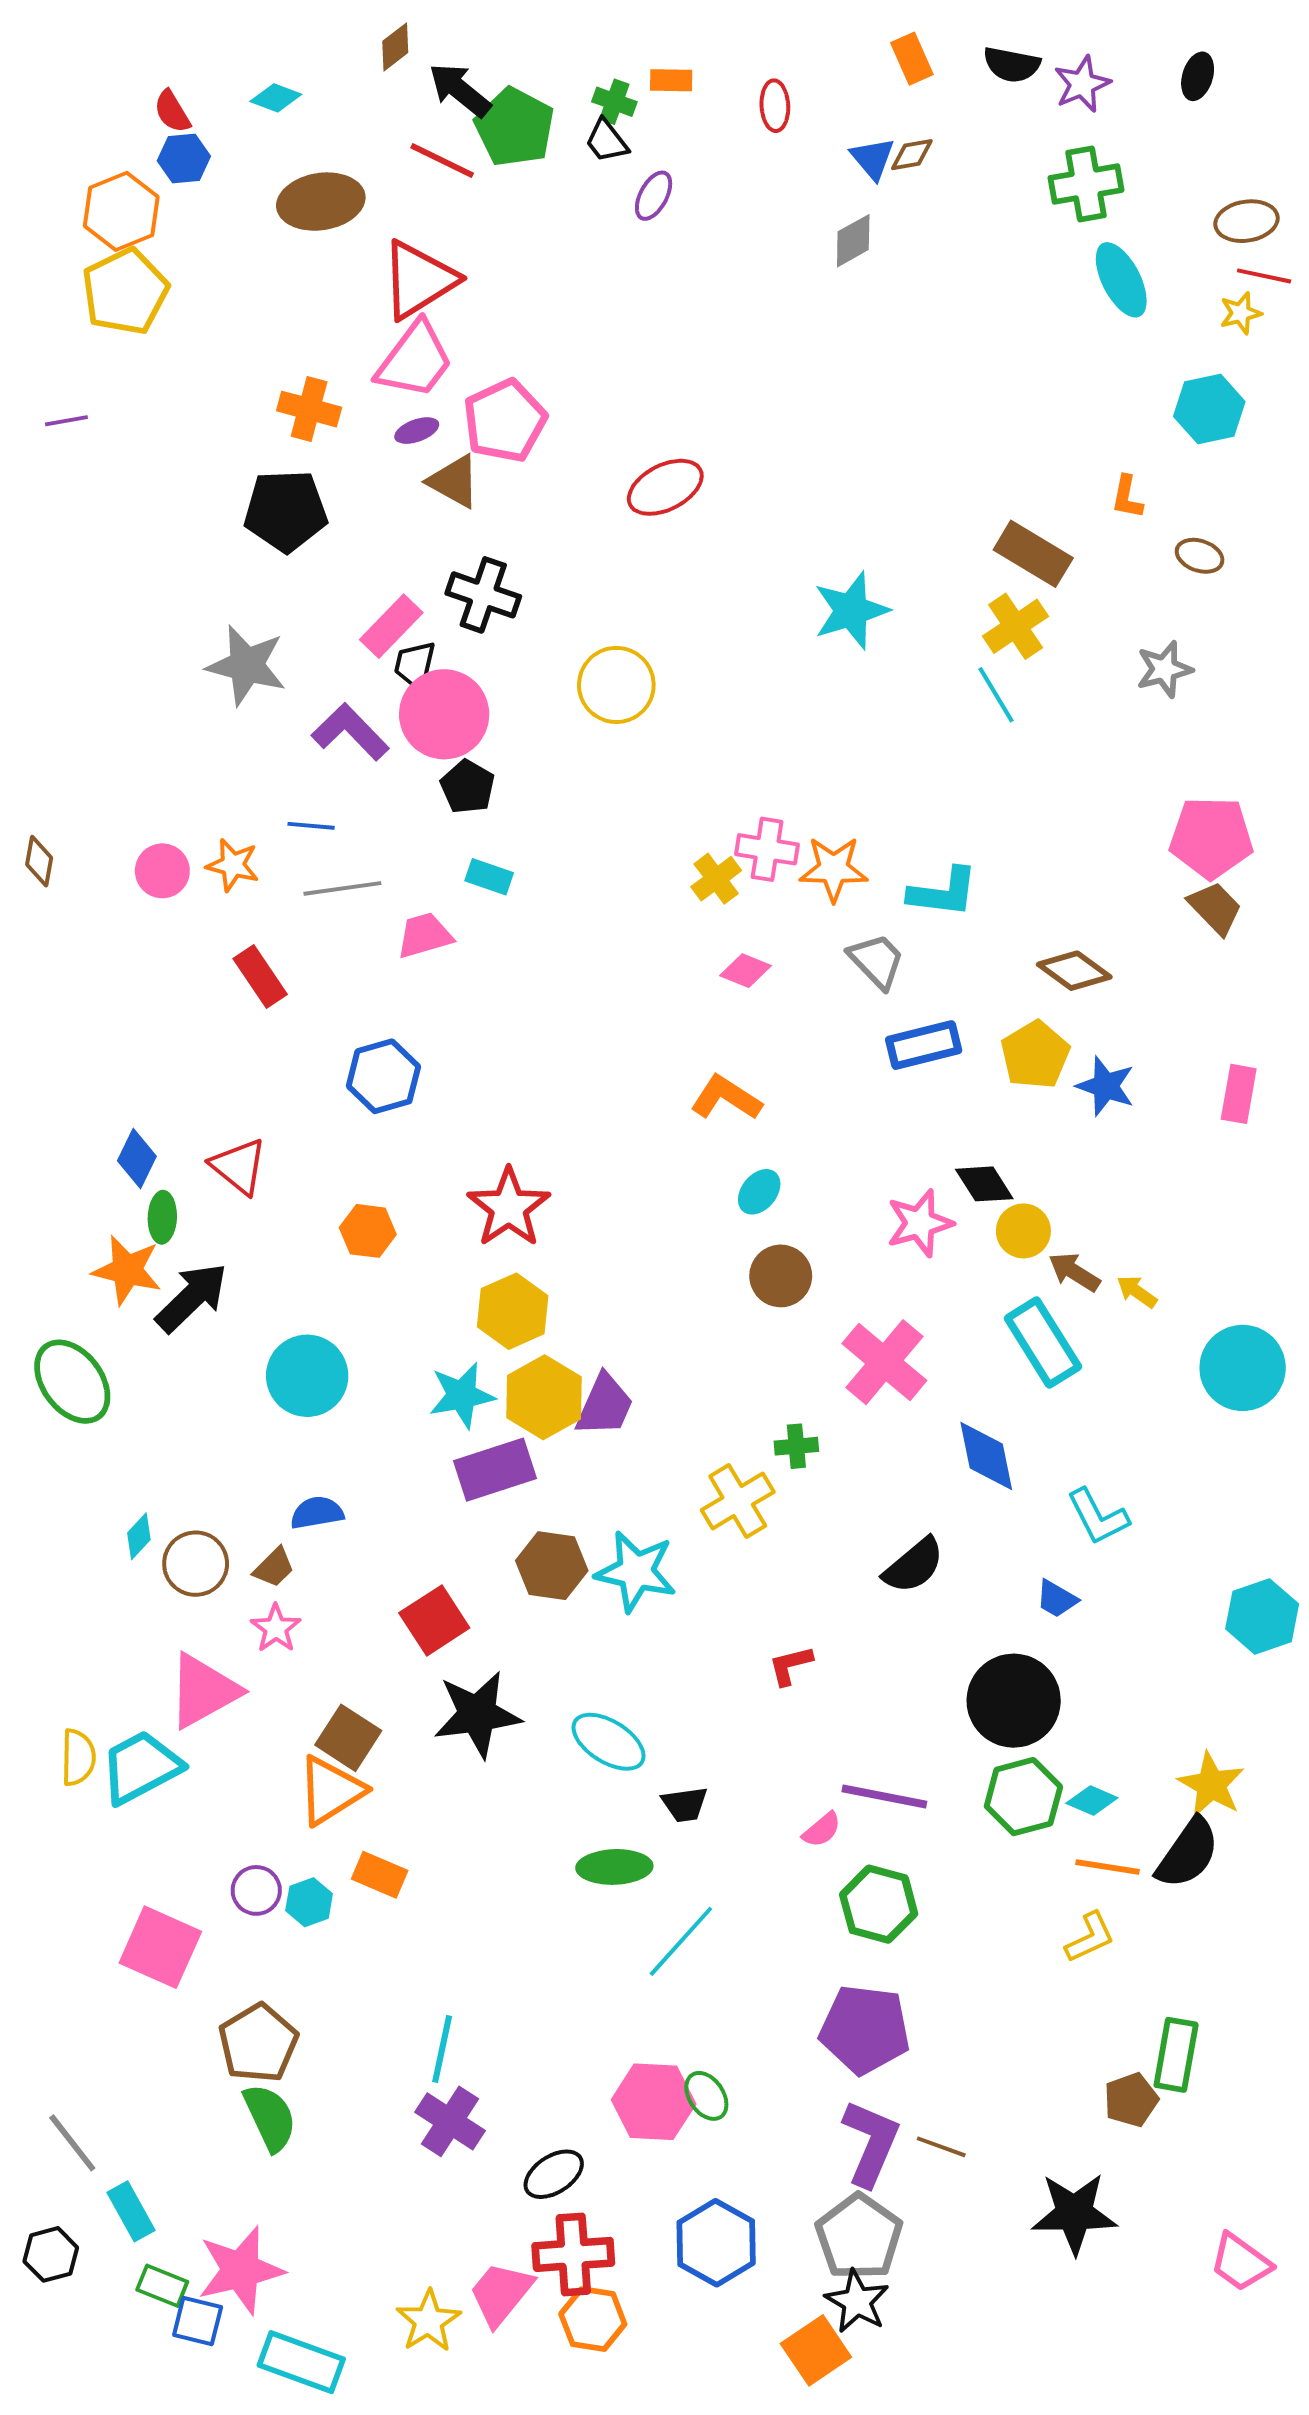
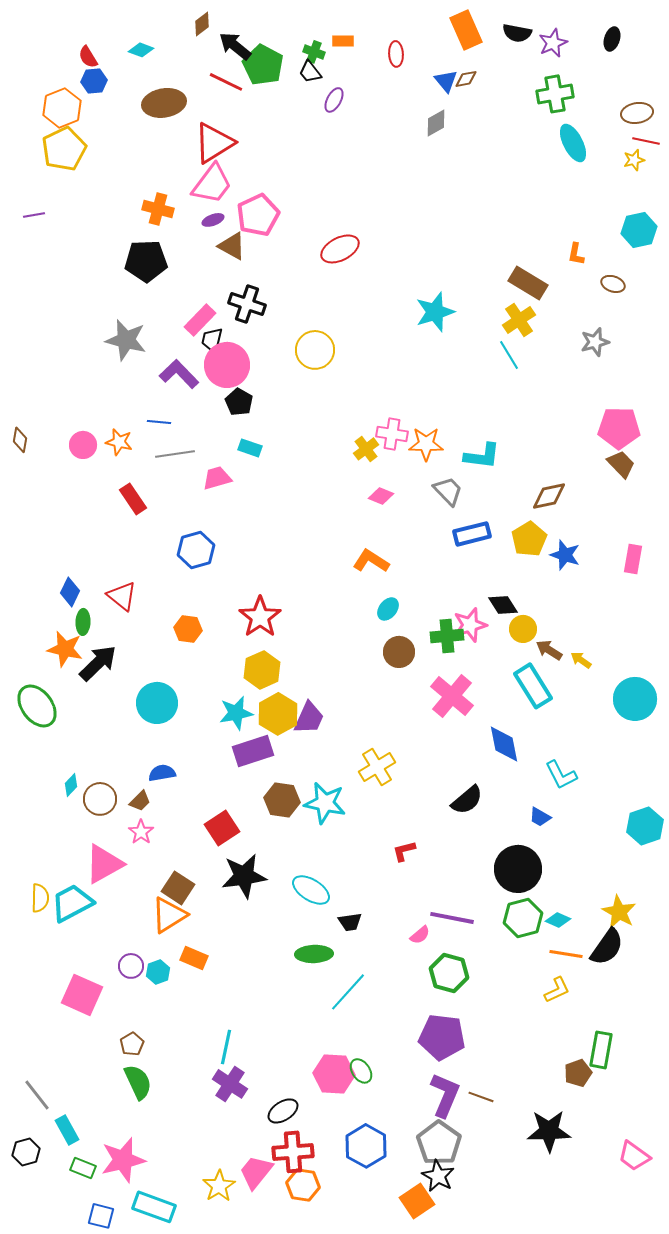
orange rectangle: (912, 59) -> (466, 30), size x1.5
cyan hexagon: (1209, 409) -> (639, 230), moved
brown diamond: (1074, 971) -> (549, 496), turned -48
green cross: (796, 1446) -> (447, 636), moved, size x1.5
brown pentagon: (258, 2043) -> (132, 1044), size x0.6
blue square: (198, 2321) -> (101, 1216), moved

